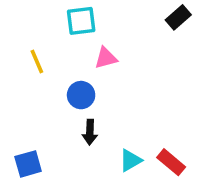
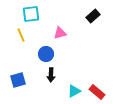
black rectangle: (178, 17) -> (93, 16), moved
cyan square: (81, 21) -> (31, 14), moved
blue square: (28, 164) -> (18, 80), moved

